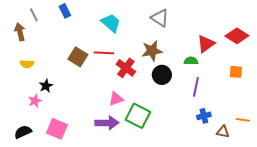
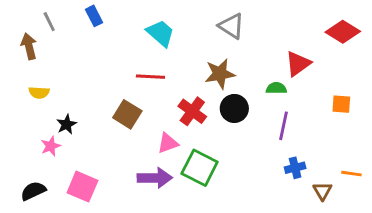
red diamond: (237, 36) -> (343, 32), moved
brown square: (78, 57) -> (127, 114), moved
red cross: (126, 68) -> (192, 111), moved
brown triangle: (223, 132) -> (323, 191), turned 48

